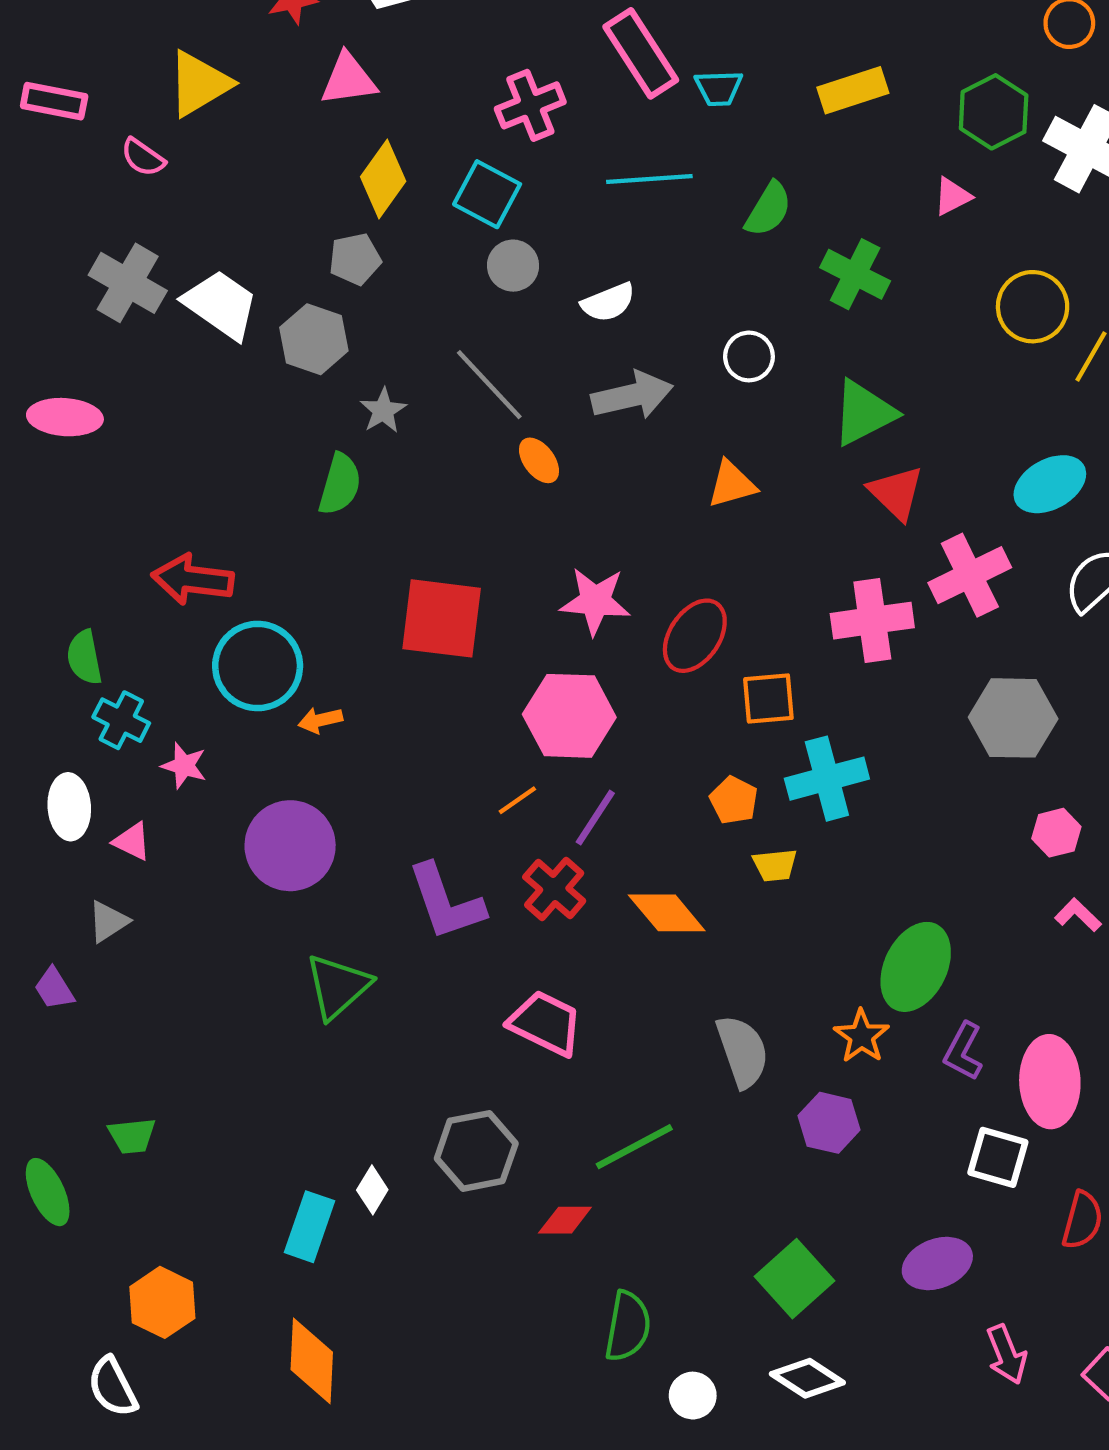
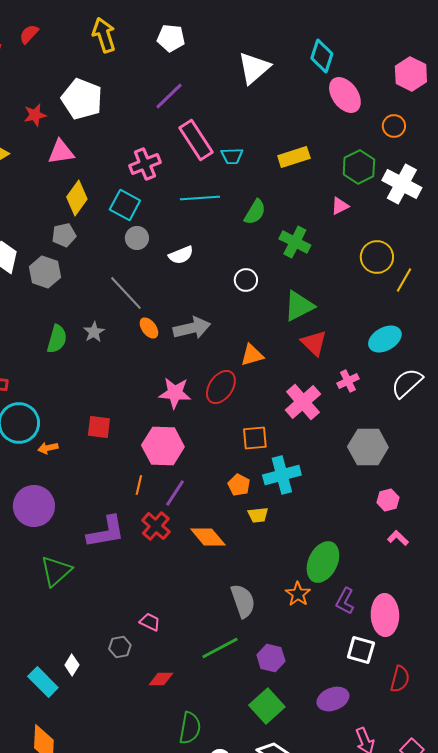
gray arrow: (632, 395) -> (192, 328), moved
gray star: (383, 411) -> (94, 332), moved
orange triangle: (732, 484) -> (252, 355), moved
pink cross: (970, 575) -> (348, 381), size x0.6
red square: (442, 618) -> (99, 427), moved, size x0.6
pink cross: (872, 621) -> (303, 402), turned -33
red ellipse: (695, 636) -> (221, 387), moved
orange line: (517, 800) -> (139, 485), turned -42
purple L-shape: (446, 902) -> (106, 532), turned -81
pink trapezoid: (545, 1023) -> (150, 622), moved, size x0.6
purple hexagon: (829, 1123) -> (271, 658), moved
green line: (634, 1147) -> (220, 648), moved
gray hexagon: (476, 1151) -> (120, 647), size x0.6
cyan rectangle: (310, 1227) -> (43, 682), turned -64

